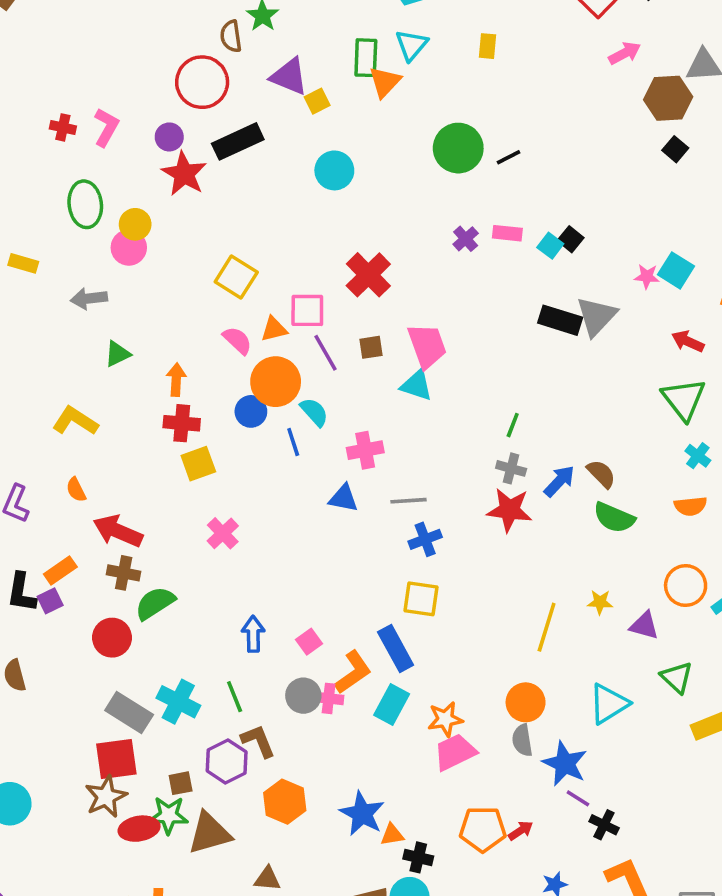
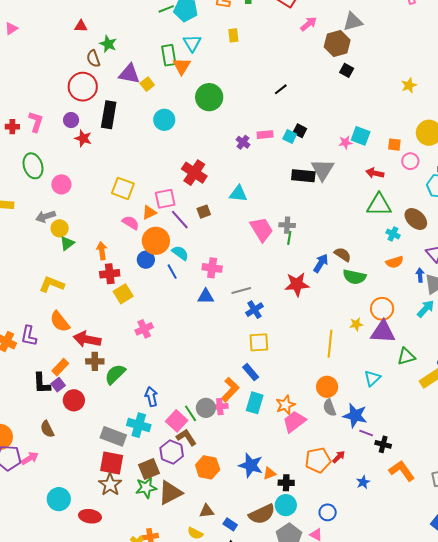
black rectangle: (238, 141) -> (109, 115), turned -44
green circle: (458, 148) -> (209, 97), moved
black line: (509, 157) -> (281, 89), moved
red star: (184, 174) -> (83, 138), size x0.7
yellow circle: (135, 224) -> (60, 228), moved
pink trapezoid: (427, 346) -> (261, 229), moved
cyan triangle: (417, 385) -> (238, 194), moved
green triangle: (684, 399) -> (379, 205), turned -40
pink cross: (365, 450) -> (212, 268), turned 30
gray cross: (511, 468) -> (287, 225), moved
orange semicircle: (76, 490) -> (60, 322), size x1.6
pink cross: (223, 533) -> (144, 329), turned 30
orange circle: (686, 585) -> (382, 309), moved
purple triangle: (644, 626) -> (383, 332), size x1.5
blue arrow: (253, 634) -> (151, 397), moved
red circle: (112, 638) -> (74, 400), moved
pink square: (309, 642) -> (177, 421), moved, size x1.5
blue rectangle: (396, 649) -> (251, 372), size x0.7
green triangle: (677, 677) -> (406, 356), turned -48
green line: (235, 697) -> (191, 413), moved
cyan triangle: (609, 704) -> (372, 378), size x0.7
red square: (116, 759) -> (112, 463), turned 30
brown square: (181, 783) -> (149, 469), size x1.5
red ellipse: (139, 829) -> (90, 516), moved, turned 30

